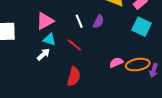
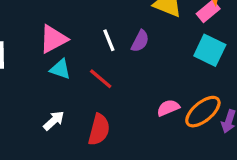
white arrow: (43, 54) -> (54, 121), moved
orange ellipse: (138, 65) -> (203, 112), turned -30

